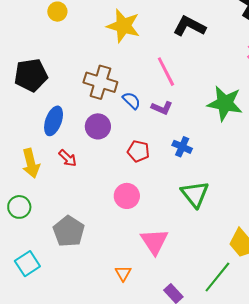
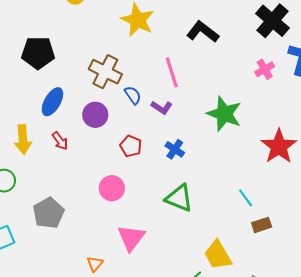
green triangle: (195, 194) -> (179, 198), turned -40

